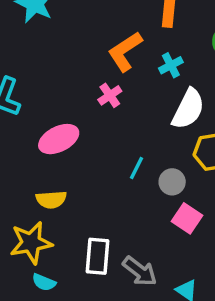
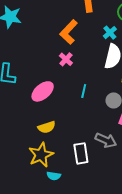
cyan cross: (171, 65) -> (110, 33), moved
cyan line: (137, 168) -> (84, 91), moved
gray arrow: (140, 271) -> (106, 140), moved

